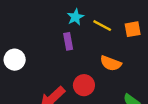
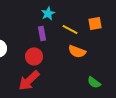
yellow line: (102, 26) -> (70, 29), moved
red circle: (84, 85) -> (34, 56), moved

